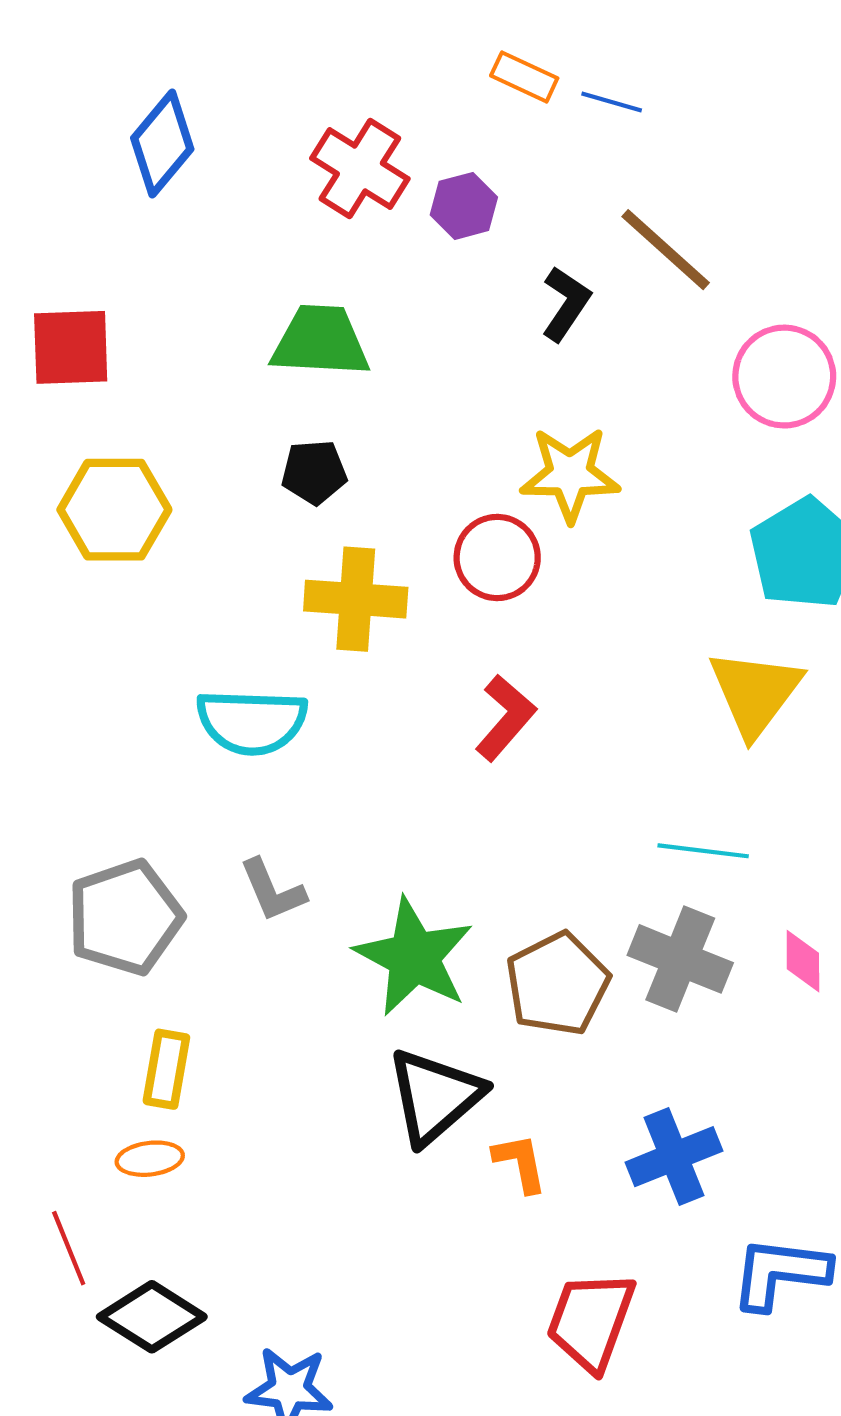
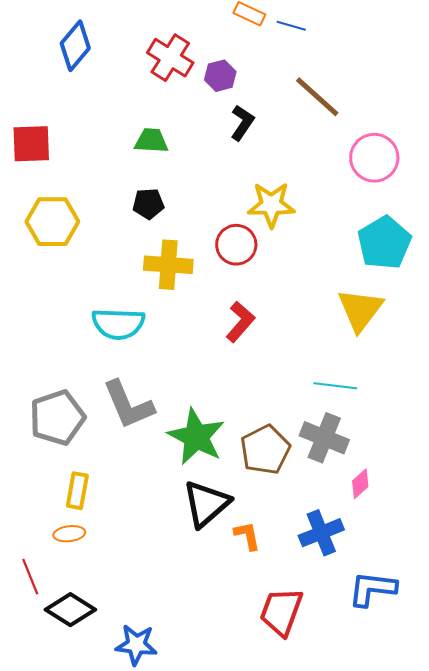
black L-shape: (566, 304) -> (242, 123), moved
green trapezoid: (320, 341) -> (151, 141), size x0.7
gray L-shape: (273, 890) -> (128, 405), size x1.6
pink diamond: (803, 961) -> (360, 484), moved, turned 48

